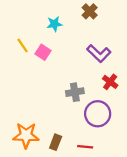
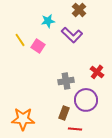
purple L-shape: (99, 53) -> (72, 35), moved
brown rectangle: (56, 142) -> (64, 113), moved

